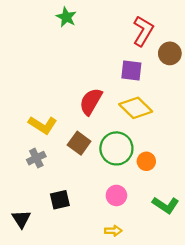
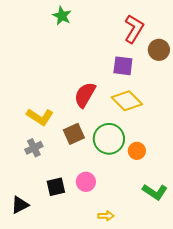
brown square: (79, 143) -> (74, 134), turned 30
pink circle: (116, 195) -> (86, 182), moved
black triangle: (21, 219) -> (20, 205), turned 36

